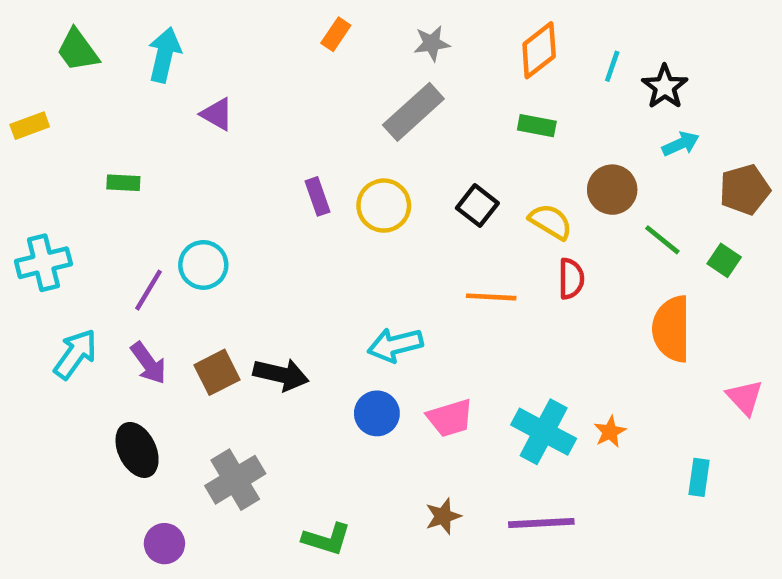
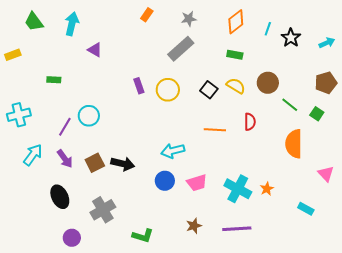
cyan arrow: (681, 144) -> (327, 43), moved
yellow semicircle: (550, 222) -> (236, 86), moved
cyan rectangle: (699, 477) -> (306, 209), turned -70

